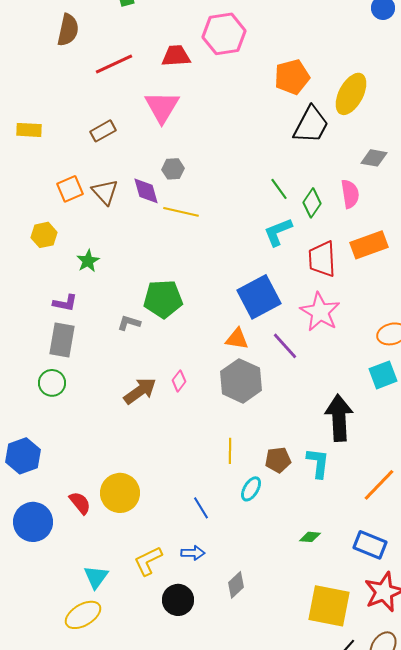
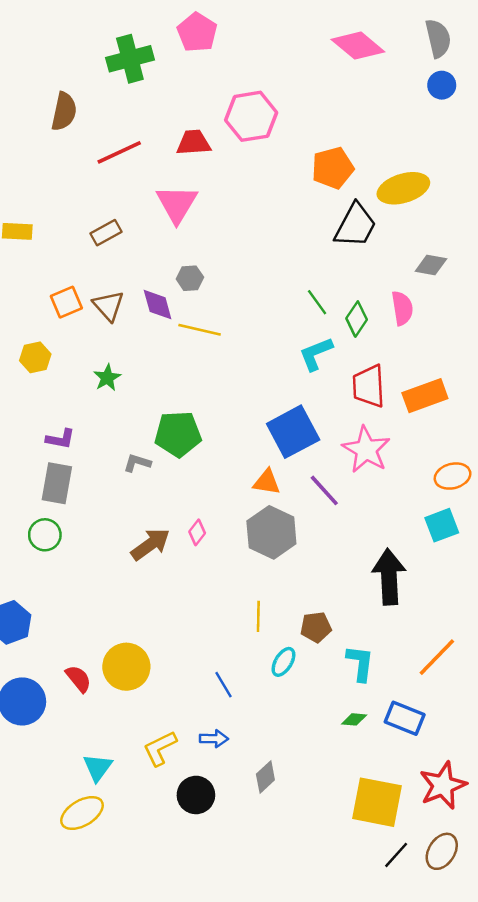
yellow ellipse: (351, 94) -> (403, 188), turned 45
orange rectangle: (369, 245) -> (425, 396), moved
green star: (88, 261) -> (107, 378), moved
cyan L-shape: (318, 463) -> (360, 663), moved
blue rectangle: (370, 545) -> (405, 718), moved

